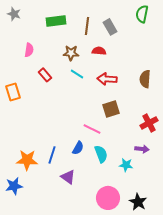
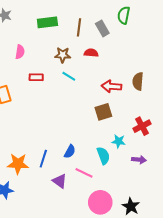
green semicircle: (142, 14) -> (124, 15), moved
red rectangle: (45, 75) -> (36, 77), turned -48
red arrow: (107, 79) -> (111, 86), moved
pink line: (92, 129) -> (84, 173), moved
purple arrow: (142, 149) -> (139, 160), moved
cyan semicircle: (101, 154) -> (103, 156), moved
cyan star: (126, 165) -> (119, 141), moved

